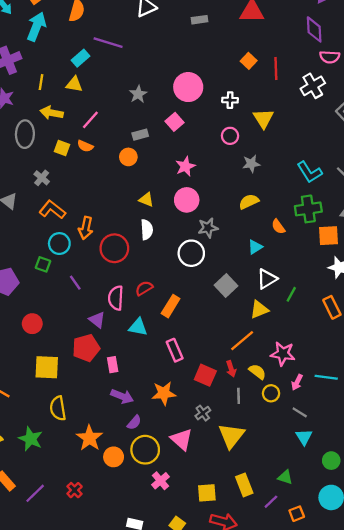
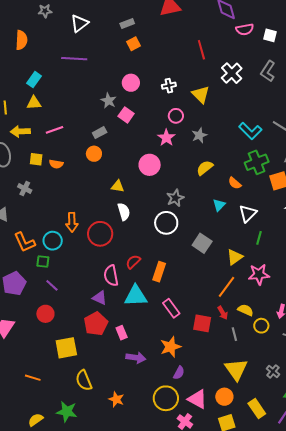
purple line: (108, 43) -> (74, 59), moved
orange square: (249, 61) -> (134, 44), moved, turned 32
white cross: (313, 86) -> (232, 73), moved
pink circle: (188, 87) -> (131, 83), size x0.7
gray star: (138, 94) -> (108, 101), moved
pink line: (90, 120) -> (55, 130), turned 42
orange semicircle: (85, 146) -> (56, 164), moved
pink star: (185, 166) -> (166, 138), moved
pink circle: (187, 200) -> (150, 165), moved
orange L-shape: (52, 210) -> (24, 242), moved, turned -140
white triangle: (267, 279) -> (248, 213), moved
purple line: (75, 283) -> (52, 285), moved
cyan triangle: (138, 327) -> (136, 296), size x1.4
pink star: (283, 354) -> (259, 274), moved
gray cross: (203, 413) -> (273, 371), moved
purple semicircle: (134, 422) -> (179, 373), moved
orange star: (89, 438) -> (116, 399), size x0.7
pink triangle: (182, 439) -> (197, 399), moved
orange circle: (114, 457) -> (224, 397), moved

